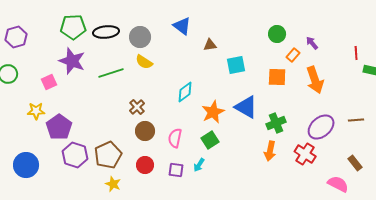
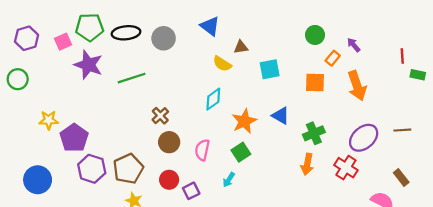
yellow semicircle: (144, 62) -> (222, 64), moved
pink square: (49, 82) -> (63, 42), moved
blue triangle: (246, 107) -> (281, 116), size x0.7
purple square: (176, 170) -> (191, 191), moved, turned -35

